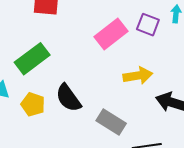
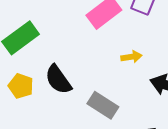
yellow arrow: (138, 76) -> (131, 57), size x0.7

